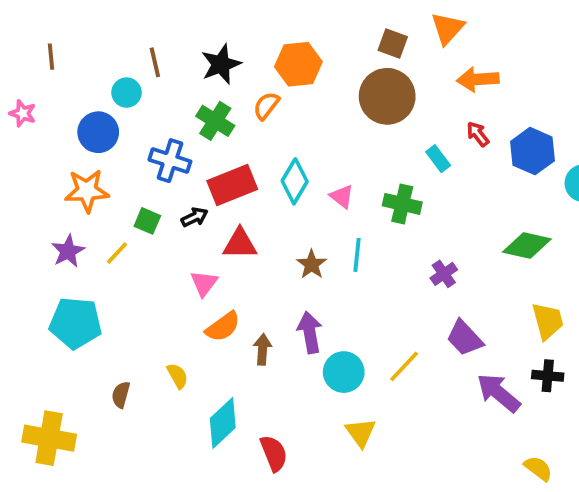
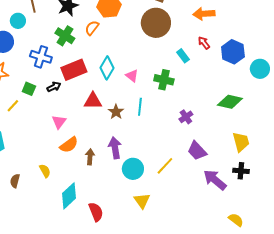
red triangle: (240, 244) -> (93, 101), moved

